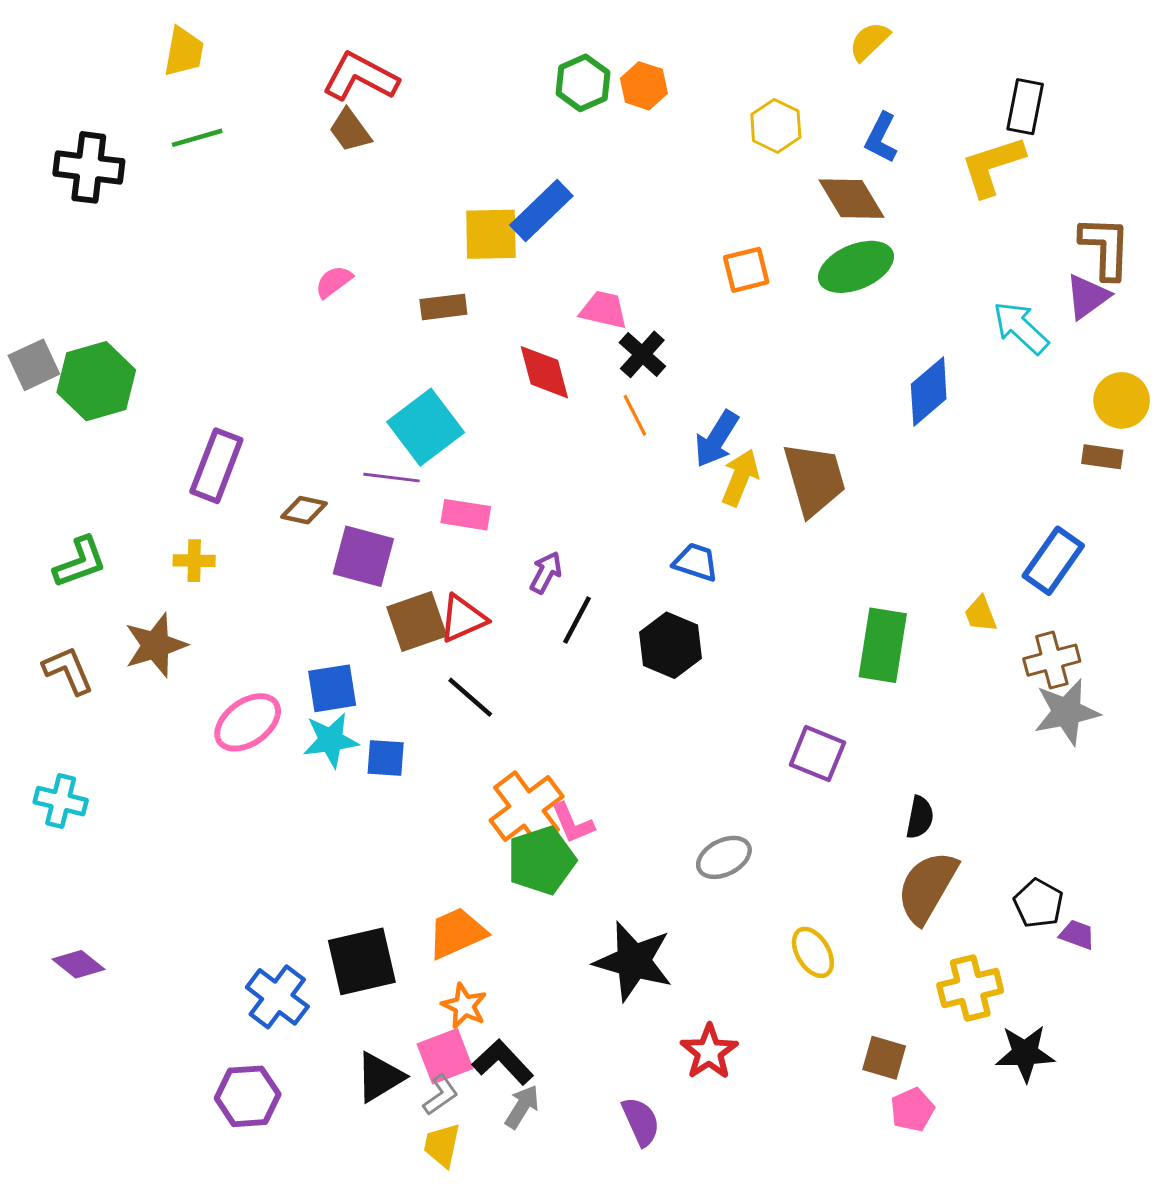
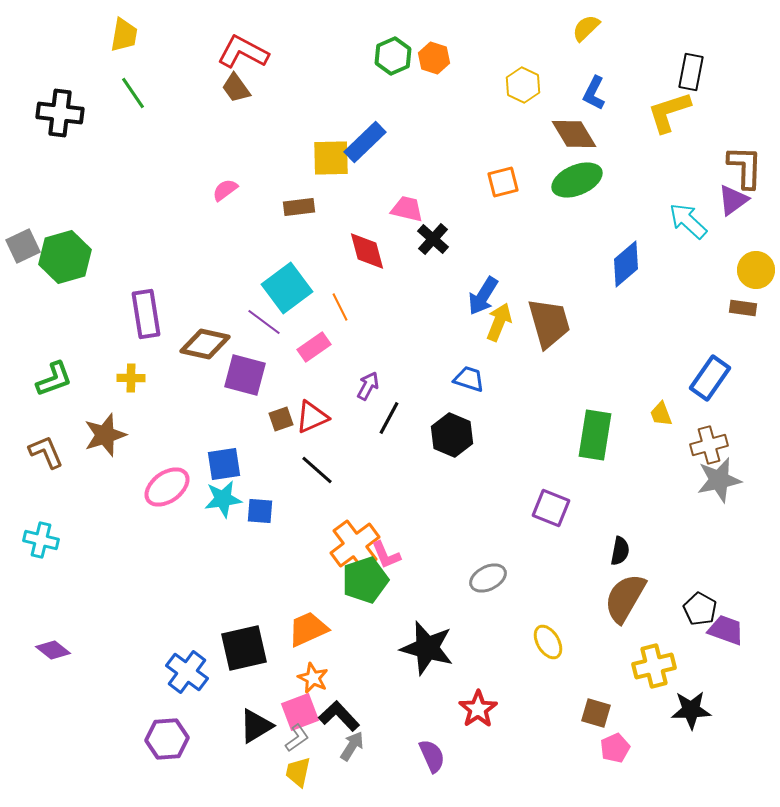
green line: (197, 138) -> (133, 93), turned 72
orange line: (635, 415) -> (340, 307), moved
purple rectangle: (216, 466) -> (146, 314), turned -30
purple line: (392, 478) -> (264, 322), turned 30
brown diamond: (304, 510) -> (205, 344), size x1.6
pink rectangle: (466, 515) -> (314, 347), turned -44
brown square: (417, 621) -> (281, 419), size x0.6
purple trapezoid: (1077, 935) -> (726, 630), size x1.5

